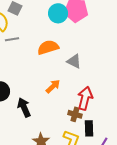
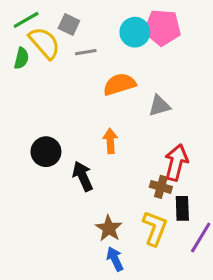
gray line: (12, 39) -> (86, 52), moved
gray triangle: (74, 61) -> (159, 106), turned -42
orange arrow: (53, 86) -> (110, 141), moved, turned -49

